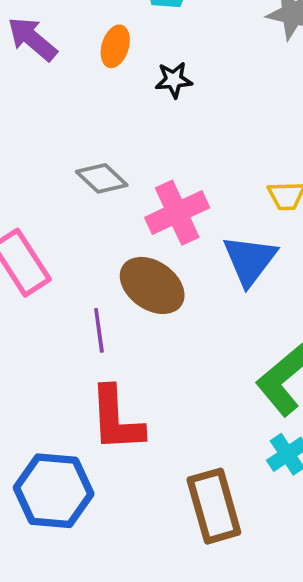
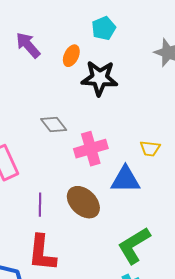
black star: (174, 80) -> (100, 78), size x1.8
blue triangle: (250, 260) -> (125, 180), turned 44
brown ellipse: (152, 285) -> (83, 202), moved

